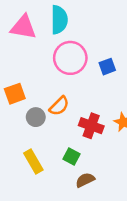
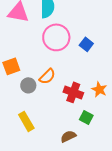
blue square: (107, 67) -> (86, 44), turned -32
green square: (72, 157) -> (86, 117), moved

